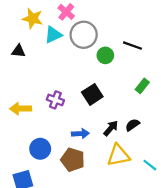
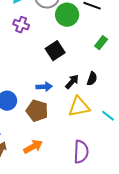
green circle: (105, 55) -> (67, 15), size x1.5
purple cross: (55, 100) -> (21, 25), moved
black semicircle: (132, 125) -> (92, 79), turned 144

